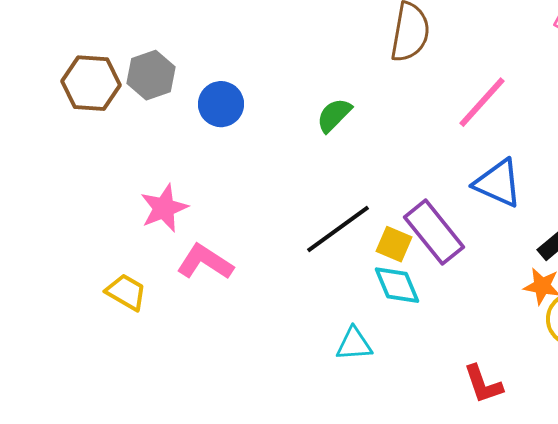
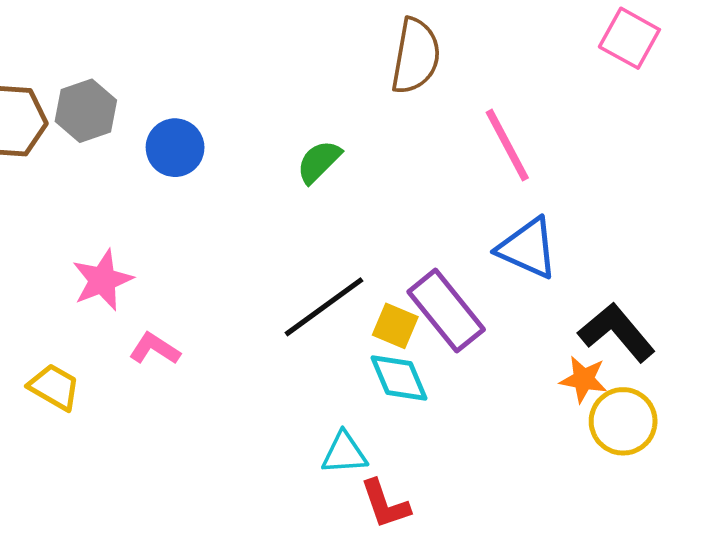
pink line: (482, 102) -> (507, 145), turned -70
pink L-shape: (205, 262) -> (155, 349), size x0.7
red L-shape: (483, 384) -> (385, 504), moved

